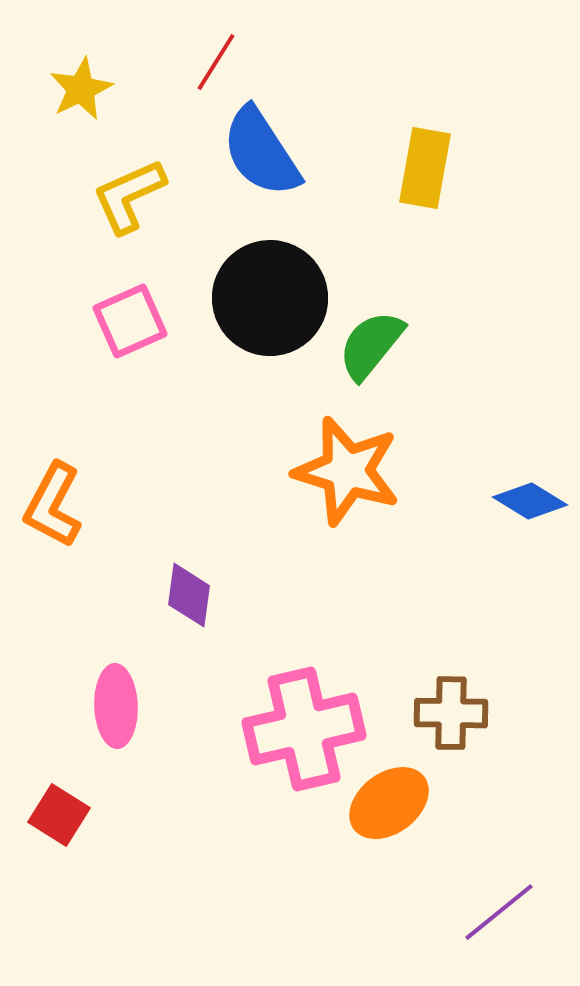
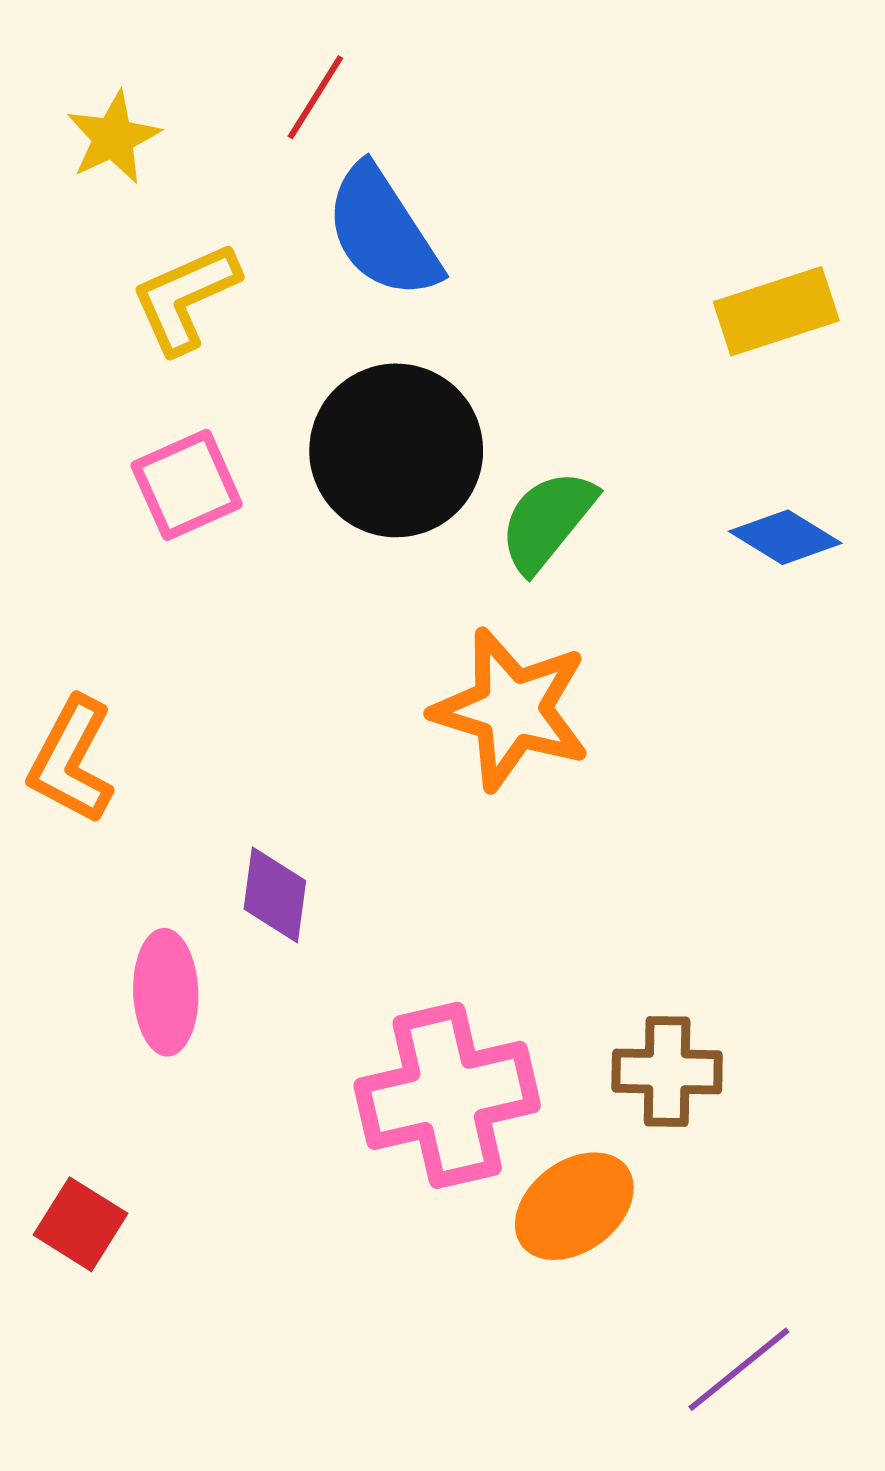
yellow rectangle: (425, 168) -> (776, 311), moved, turned 62
blue diamond: (530, 501) -> (785, 537), moved
pink ellipse: (116, 706) -> (166, 992), moved

